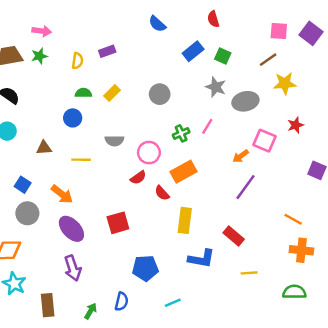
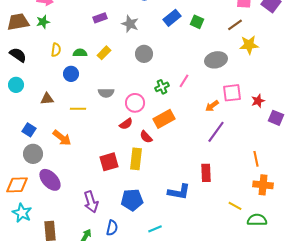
yellow semicircle: (77, 61) -> (56, 50), moved
gray star: (216, 87) -> (130, 24), moved
red star: (296, 125) -> (258, 101), moved
pink square: (265, 141) -> (232, 93), turned -30
orange line: (293, 219) -> (256, 159), turned 49
yellow rectangle: (185, 220) -> (136, 159), moved
purple ellipse: (71, 229) -> (50, 180), moved
red rectangle: (234, 236) -> (206, 173), turned 48
purple arrow: (73, 268) -> (91, 202), moved
yellow line: (249, 273) -> (235, 206), moved, turned 32

